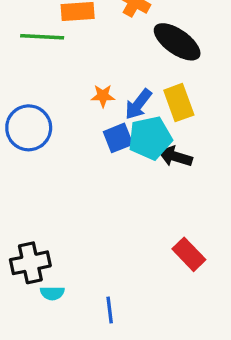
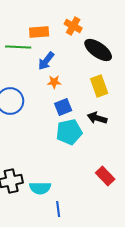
blue arrow: (138, 104) -> (46, 61), moved
cyan pentagon: (150, 138) -> (69, 132), moved
cyan semicircle: (52, 293) -> (40, 188), moved, size x1.5

